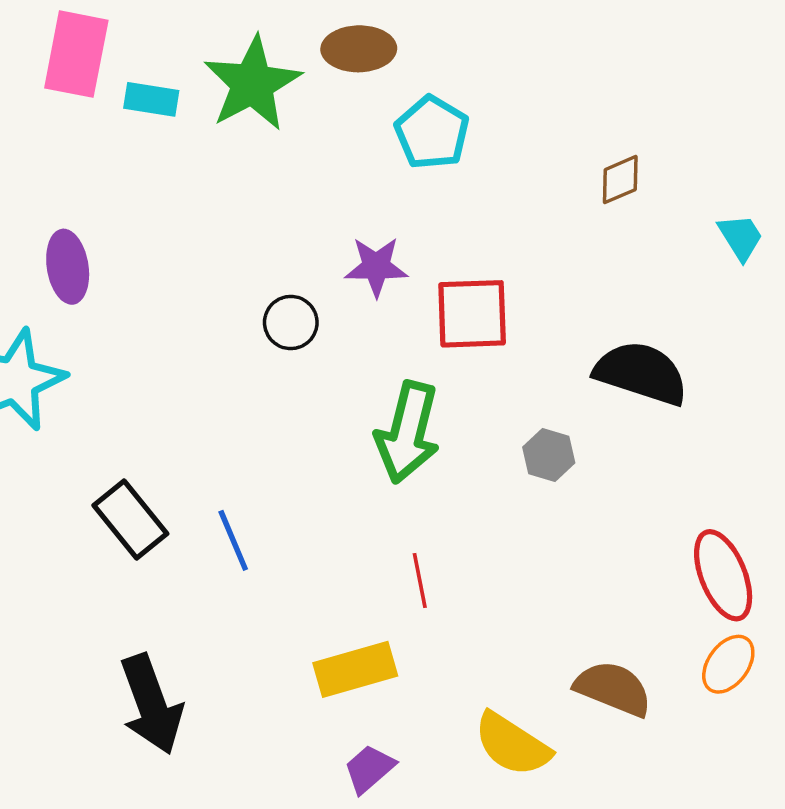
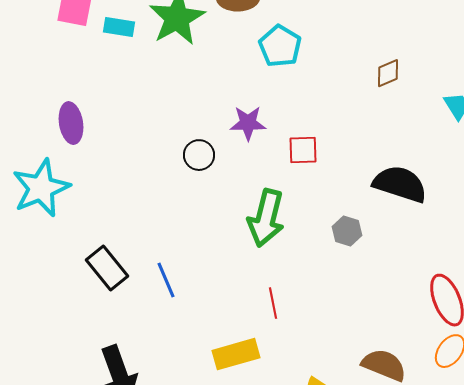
red square: (472, 314) -> (303, 150), size x0.7

